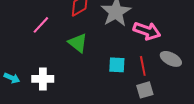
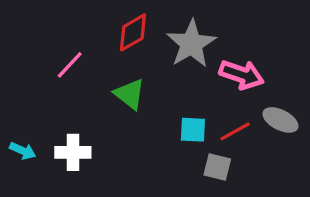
red line: (143, 66) -> (235, 131), turned 72
gray square: (145, 90) -> (217, 167), moved, turned 30

